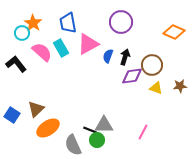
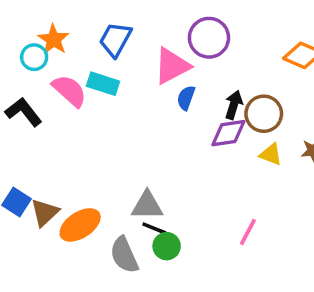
blue trapezoid: (68, 23) -> (115, 39), turned 40
pink triangle: (88, 44) -> (172, 66), moved
cyan rectangle: (61, 48) -> (103, 84), turned -42
black arrow: (125, 57) -> (234, 105), moved
brown triangle: (36, 109) -> (45, 213), moved
gray triangle: (104, 125) -> (147, 206), moved

